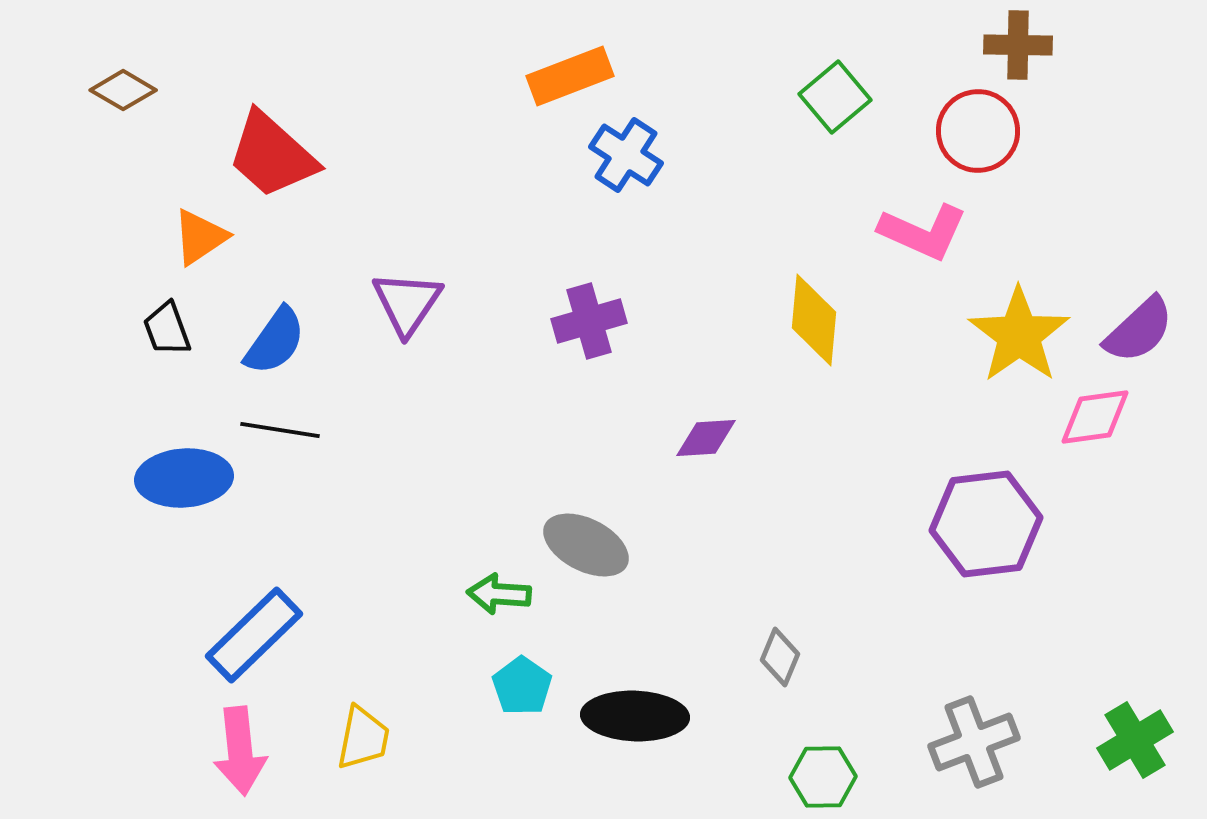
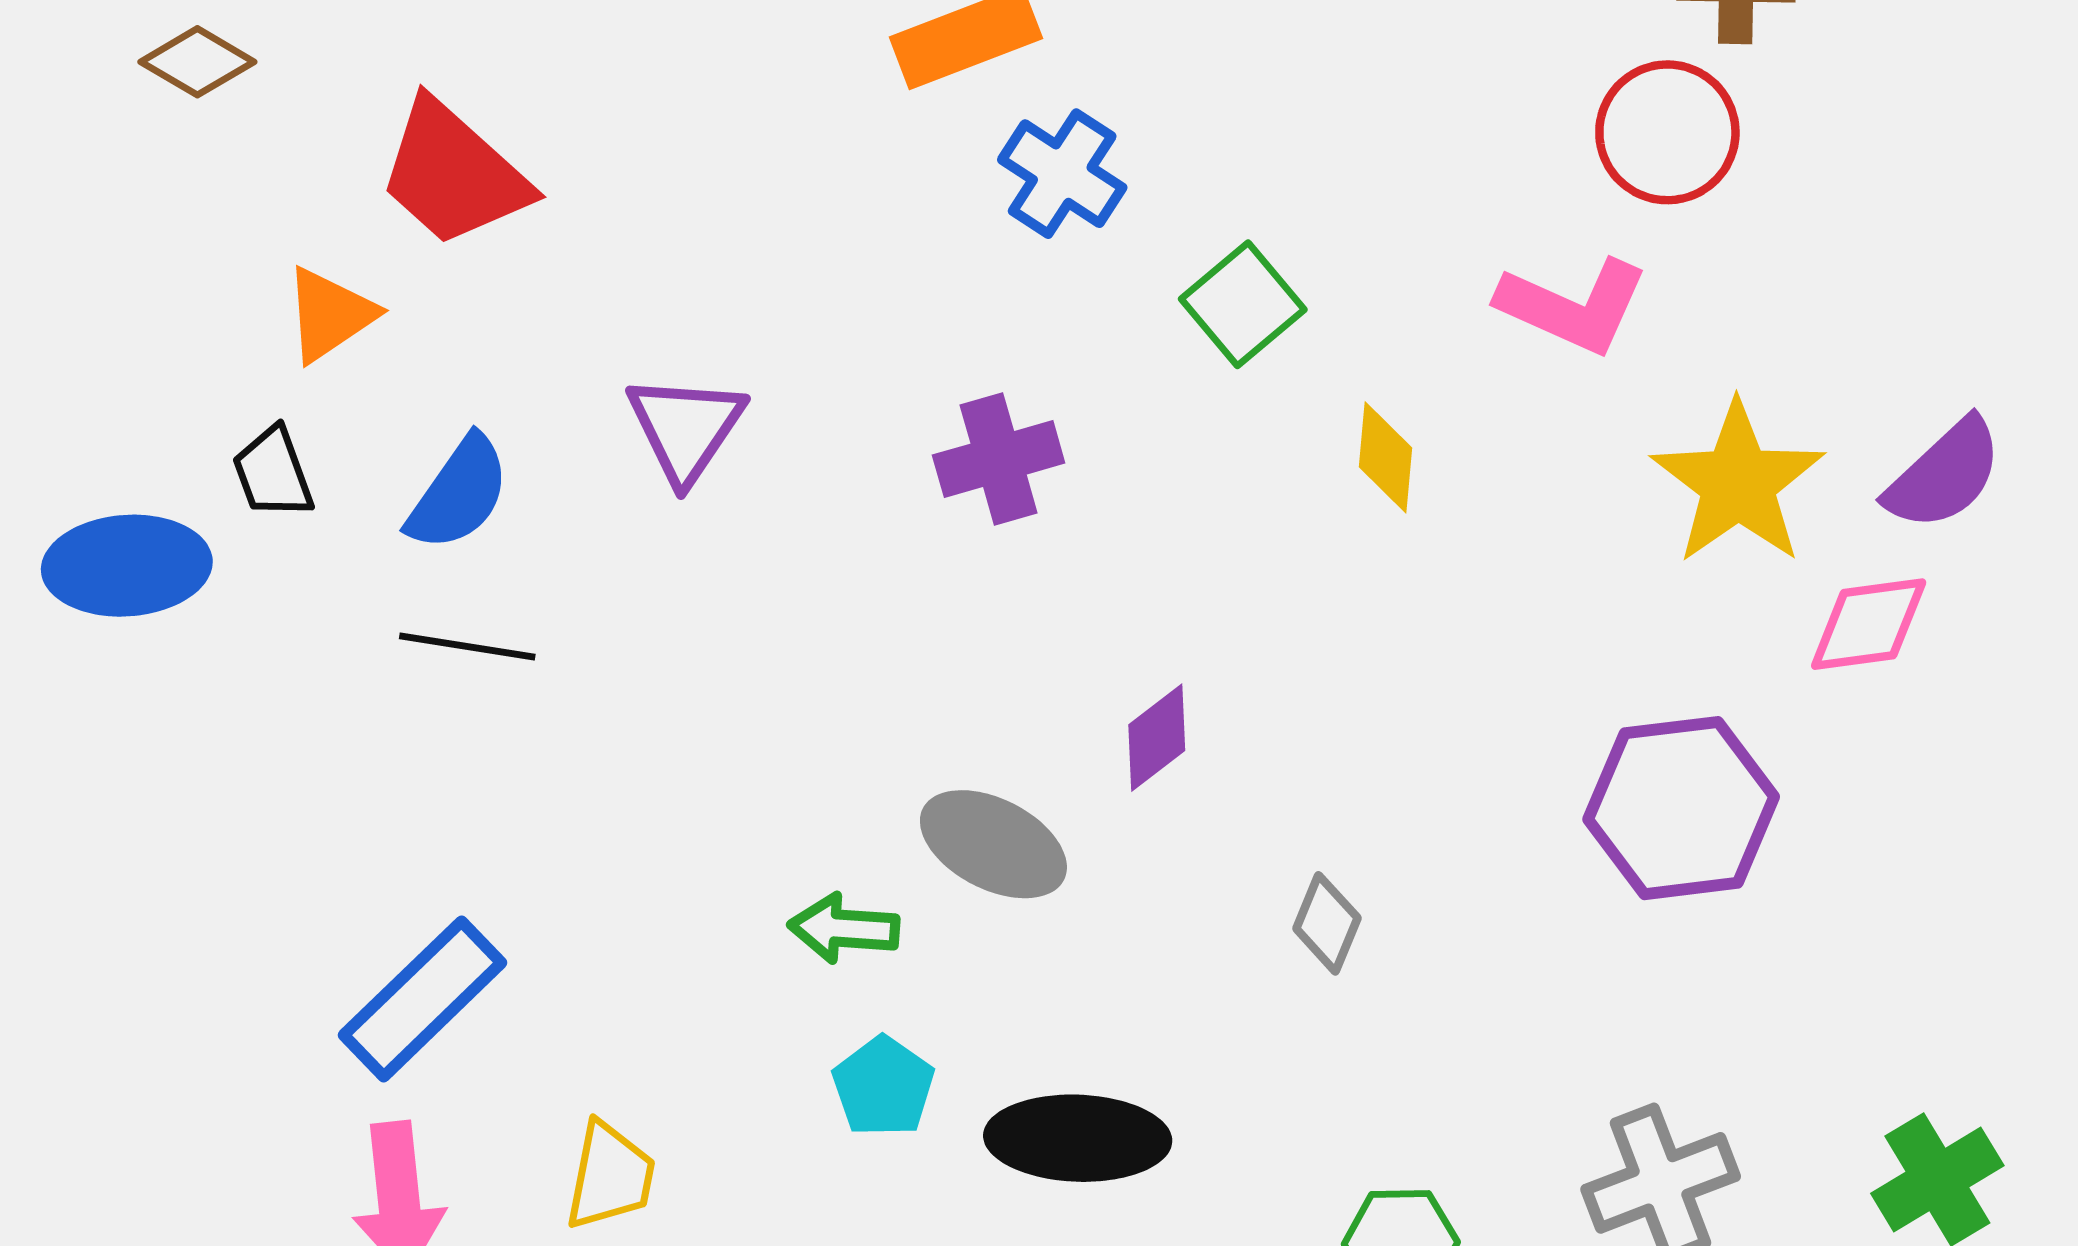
green square: (835, 97) -> (1243, 304), moved
yellow diamond: (814, 320) -> (1385, 457), size x0.7
purple diamond: (706, 438) -> (1157, 738), moved, turned -34
blue ellipse: (184, 478) -> (127, 566), moved
gray diamond: (780, 657) -> (1327, 923), moved

